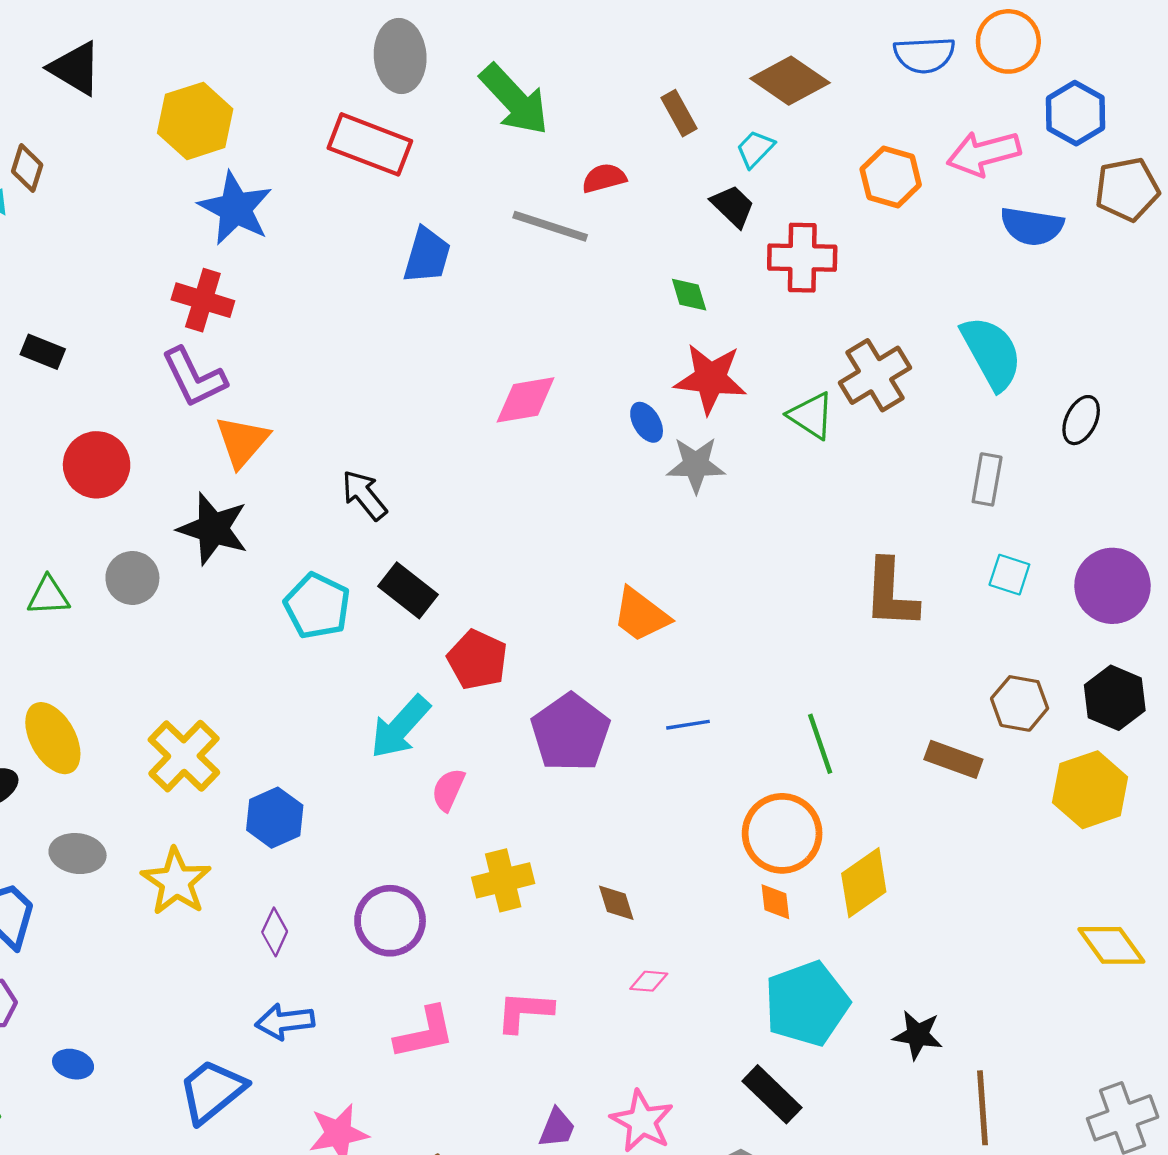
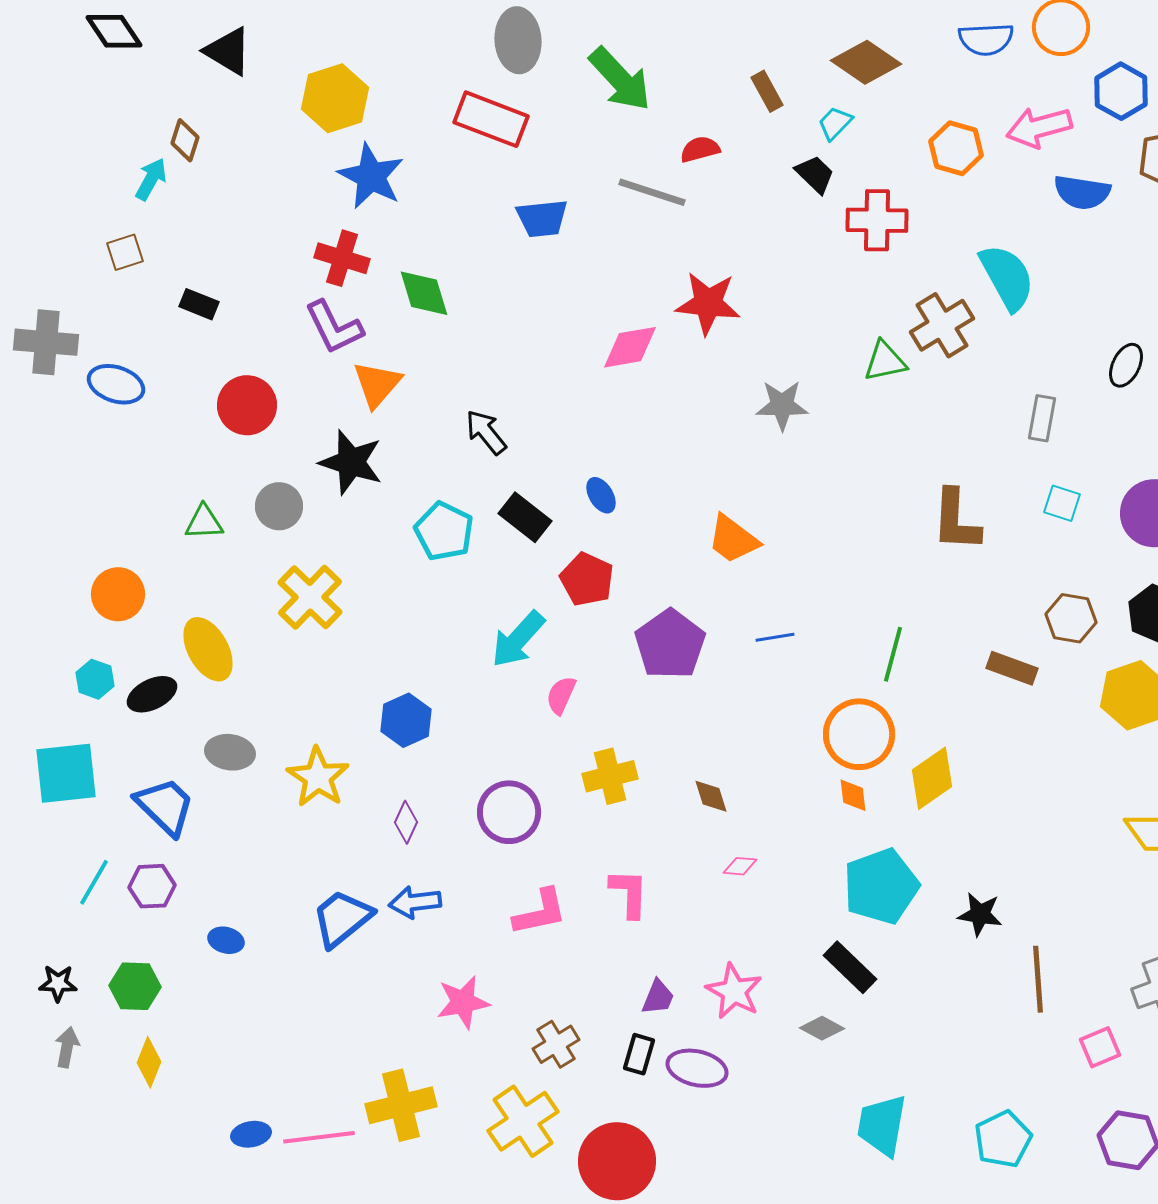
blue trapezoid: (427, 255) -> (542, 218), turned 68
green diamond: (689, 295) -> (424, 293), moved, size x1.5
cyan semicircle: (992, 353) -> (1007, 277), moved
red star: (710, 379) -> (708, 303), moved
green triangle: (811, 416) -> (885, 361), turned -45
blue ellipse: (647, 422) -> (601, 495), moved
green line: (820, 744) -> (893, 654), turned 34
yellow cross: (184, 756) -> (310, 597), moved
pink L-shape: (524, 1011) -> (629, 893), turned 88
blue trapezoid: (212, 1091) -> (342, 918), moved

